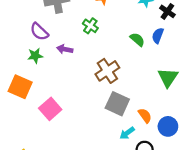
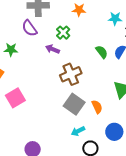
purple semicircle: (39, 32) -> (29, 28), moved
purple arrow: (65, 49) -> (52, 49), moved
orange semicircle: (145, 116) -> (97, 107), moved

